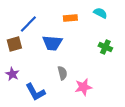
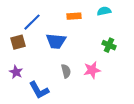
cyan semicircle: (100, 13) -> (104, 11), turned -40
pink star: (83, 87) -> (92, 70), moved

